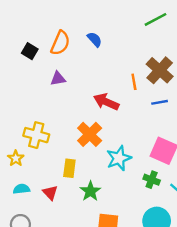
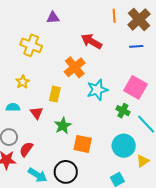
orange line: (134, 82) -> (114, 16), moved
yellow cross: (36, 135) -> (31, 45), moved
yellow star: (16, 158) -> (23, 82), moved
green star: (90, 191) -> (63, 126), moved

